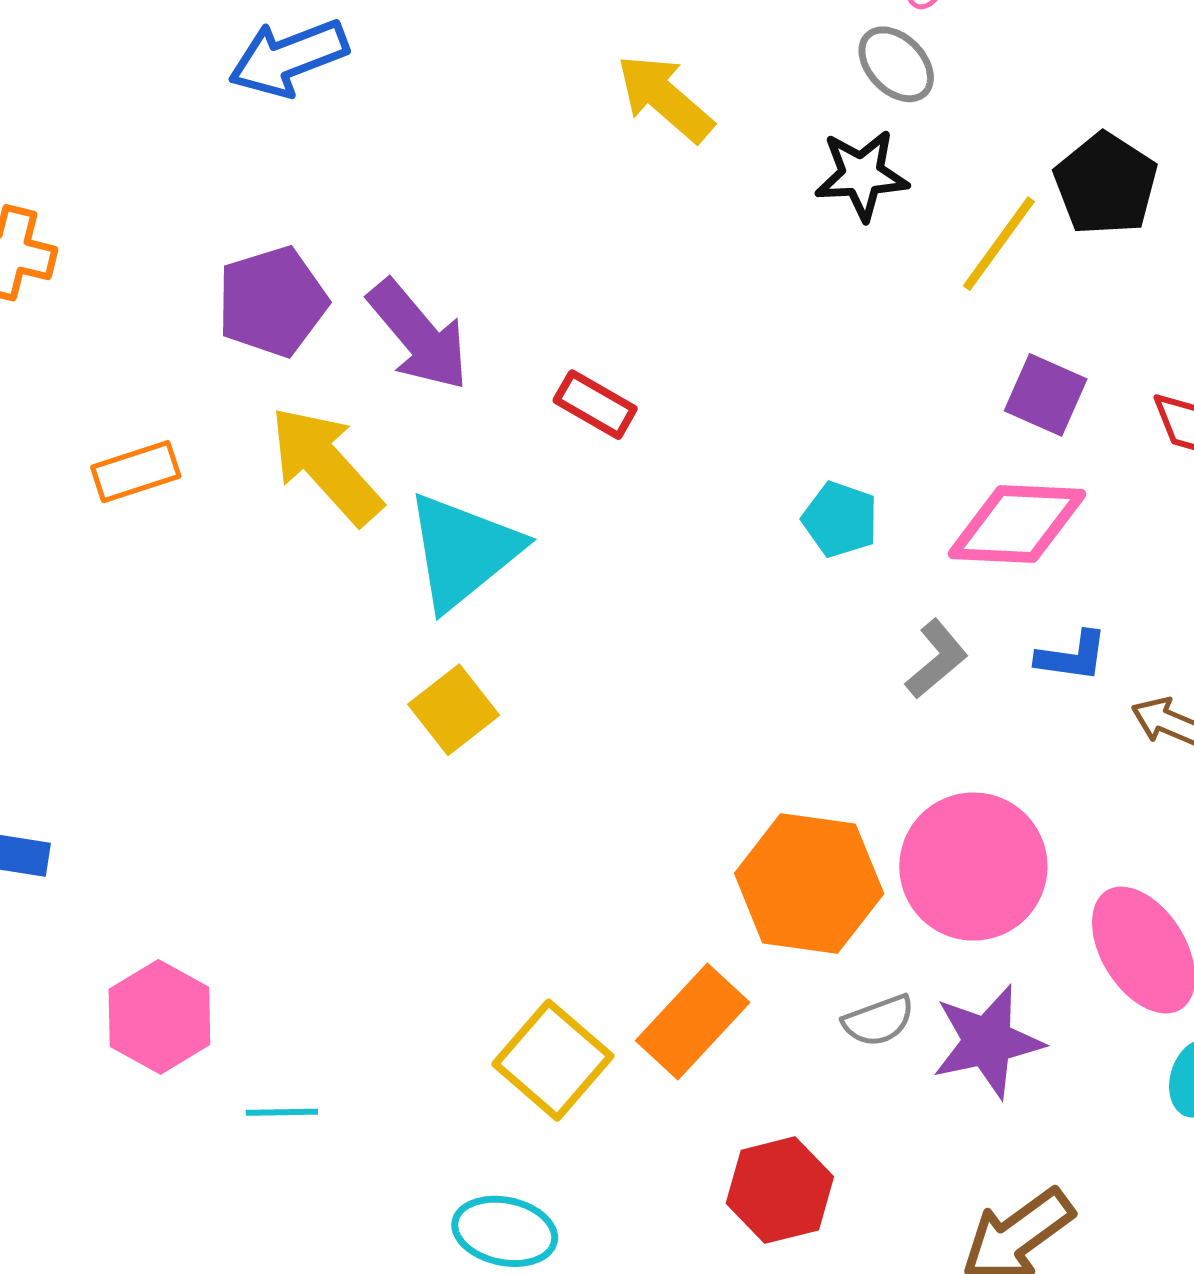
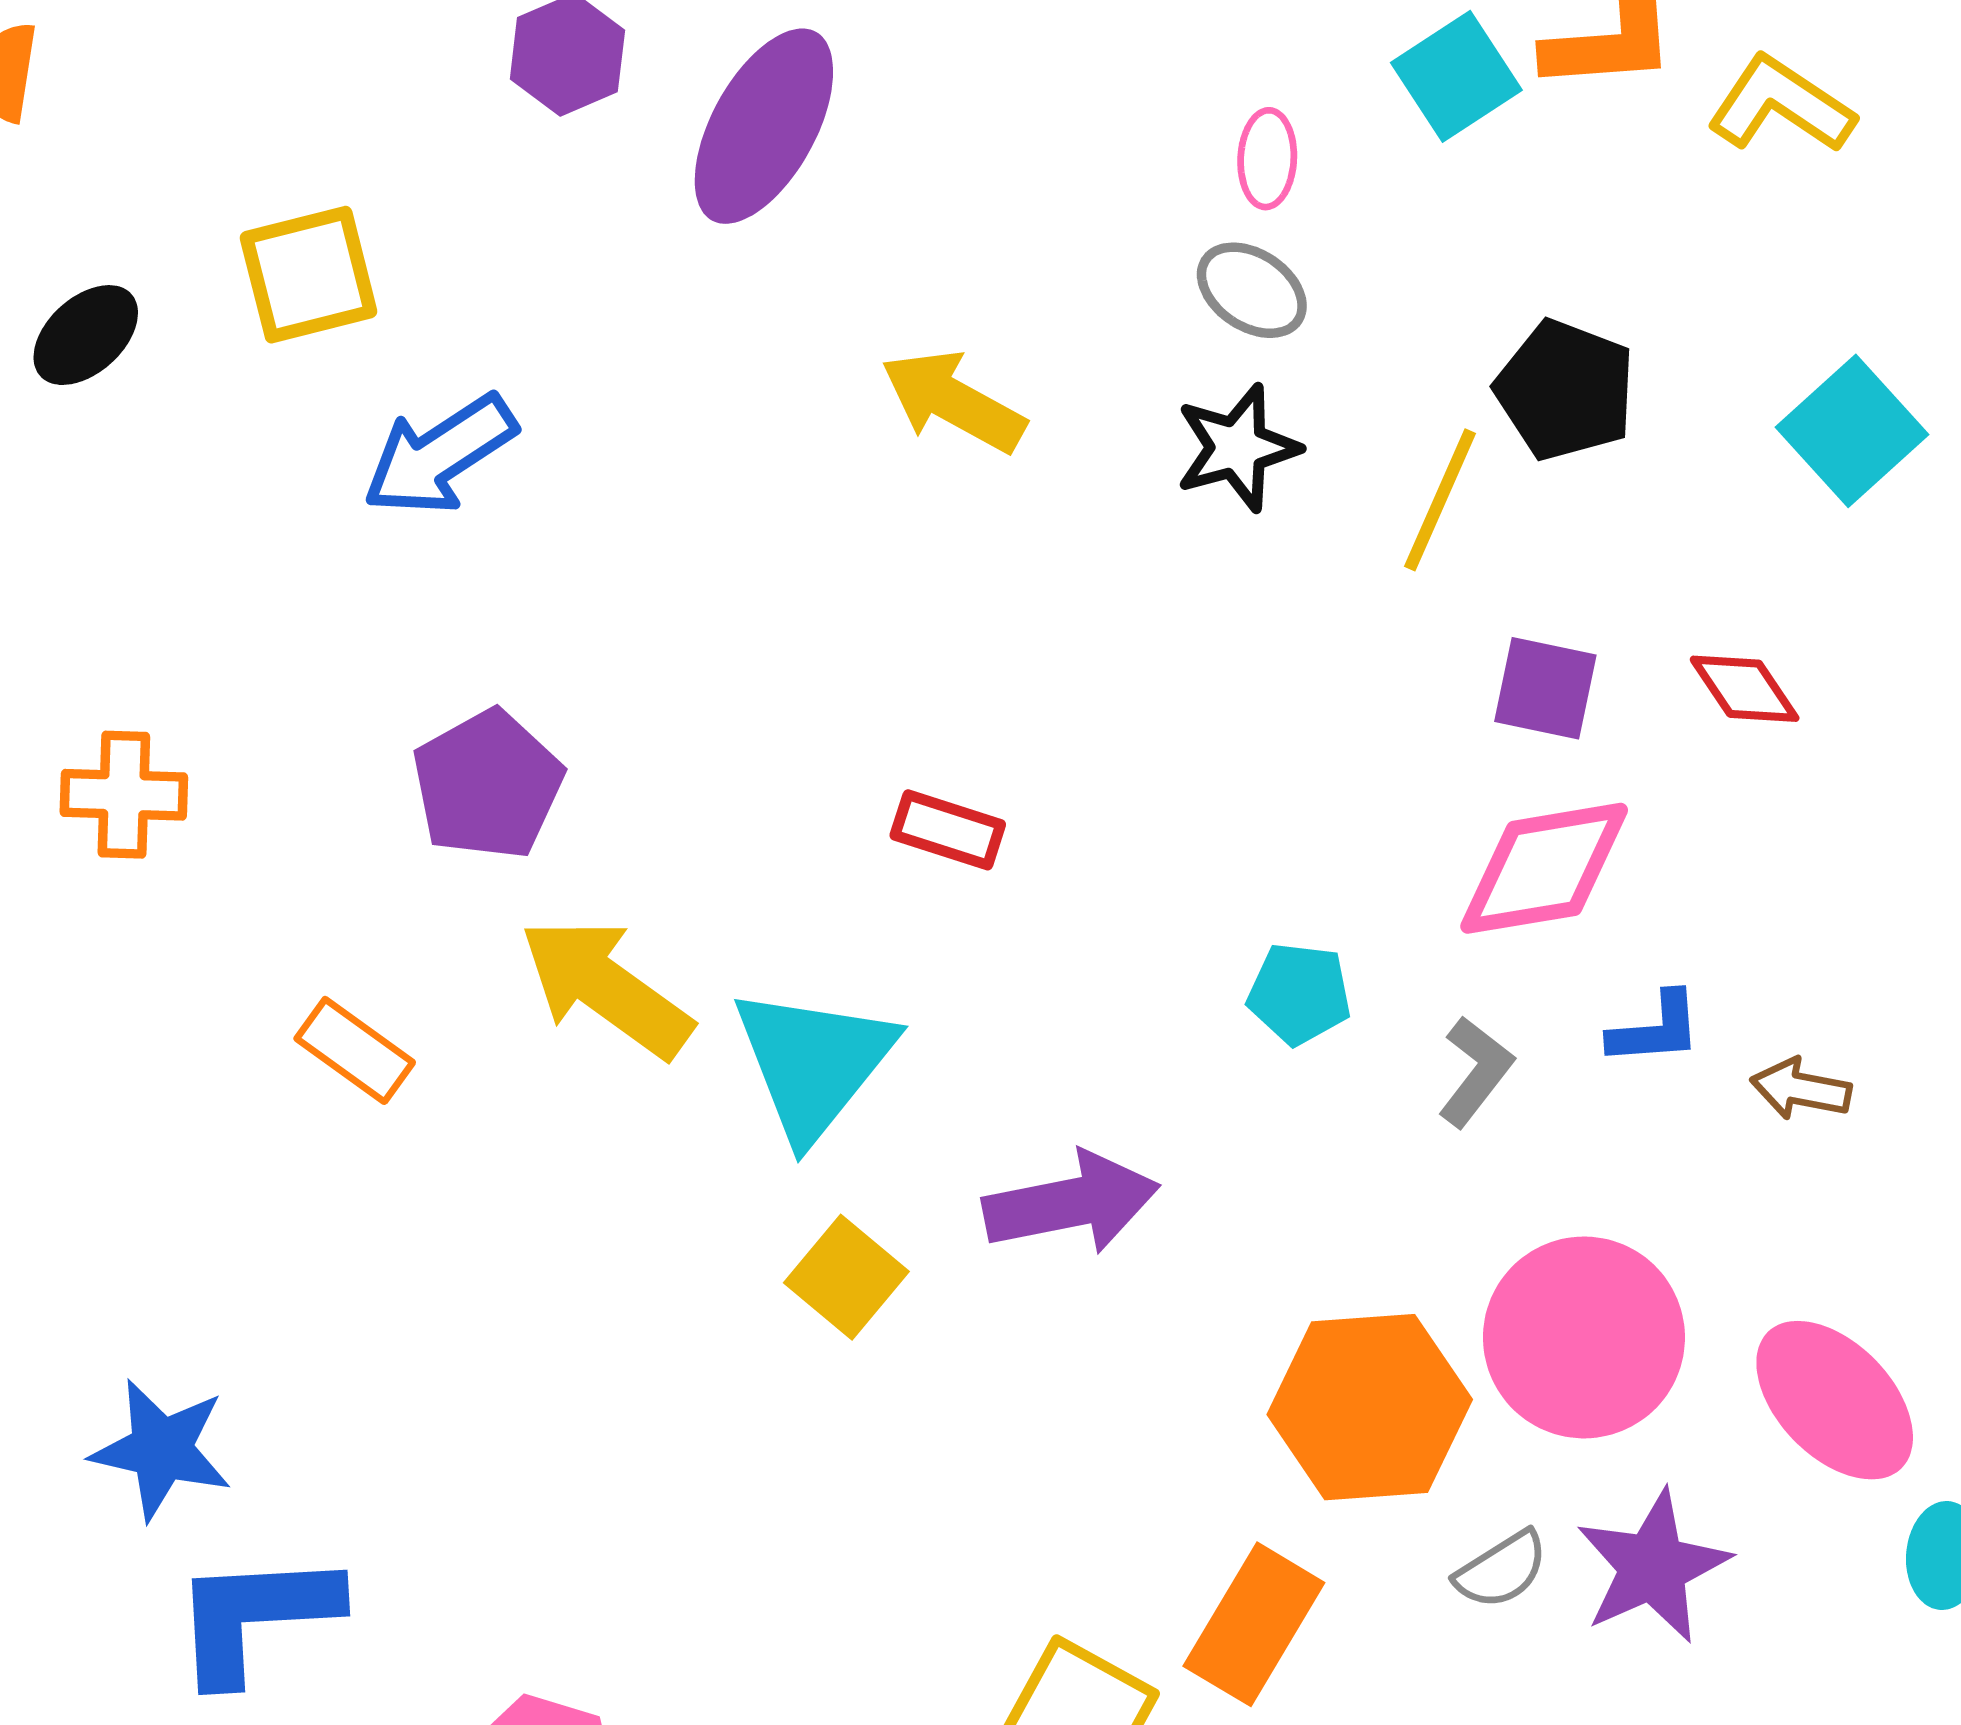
purple arrow: (418, 335) -> (1071, 1203), moved, turned -49
orange rectangle: (136, 472) -> (355, 1050), turned 66
cyan pentagon: (840, 519) -> (1299, 994), moved

